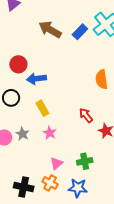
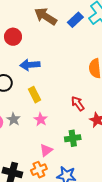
red circle: (18, 64) -> (13, 37), moved
green cross: (85, 161) -> (73, 138), moved
orange cross: (50, 183) -> (39, 170), turned 35

